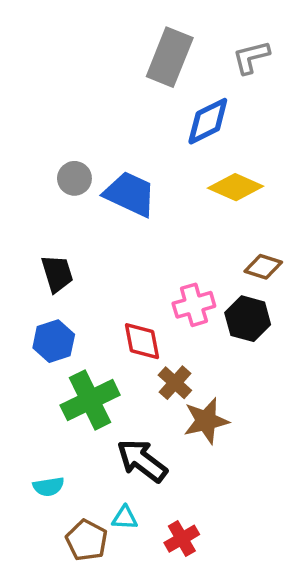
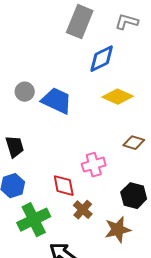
gray L-shape: (251, 57) -> (127, 22), turned 30
black hexagon: (248, 319) -> (134, 196), moved
brown star: (206, 421) -> (118, 230), moved

